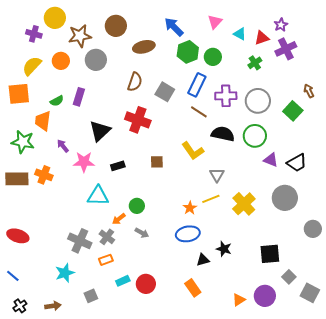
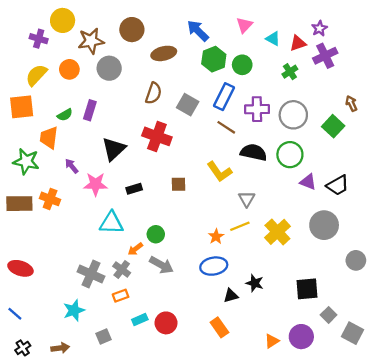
gray arrow: (142, 233) -> (161, 265), size x1.5

